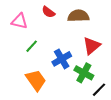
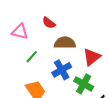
brown semicircle: (78, 16) -> (65, 43), moved

